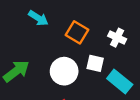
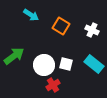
white square: (95, 63) -> (66, 64), moved
white circle: (64, 71) -> (44, 65), moved

